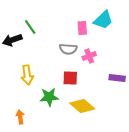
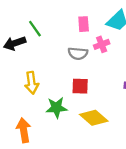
pink rectangle: (82, 28) -> (84, 24), moved
pink cross: (89, 56) -> (102, 44), moved
orange arrow: (20, 117) -> (24, 130), size x1.5

